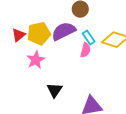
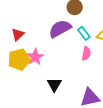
yellow pentagon: (39, 33) -> (19, 59), moved
pink semicircle: (85, 50) -> (86, 53), moved

